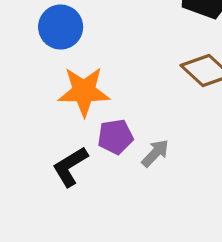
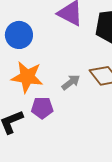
gray arrow: (155, 153) -> (71, 82), moved

